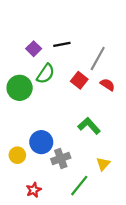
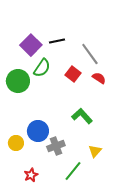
purple square: (34, 49) -> (31, 45), size x1.5
gray line: (98, 59) -> (90, 54), turned -65

